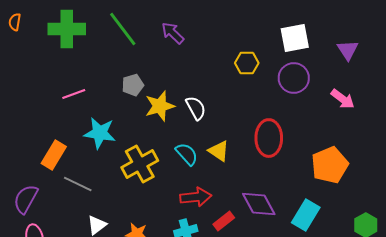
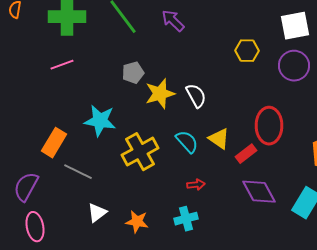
pink line: (74, 94) -> (62, 65), moved
red arrow: (196, 197) -> (196, 185), size x0.6
red rectangle: (224, 221) -> (246, 154), moved

